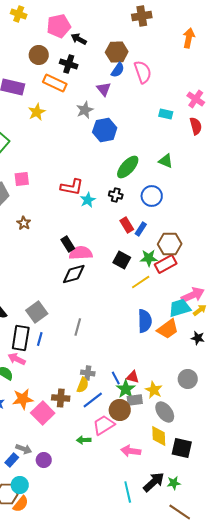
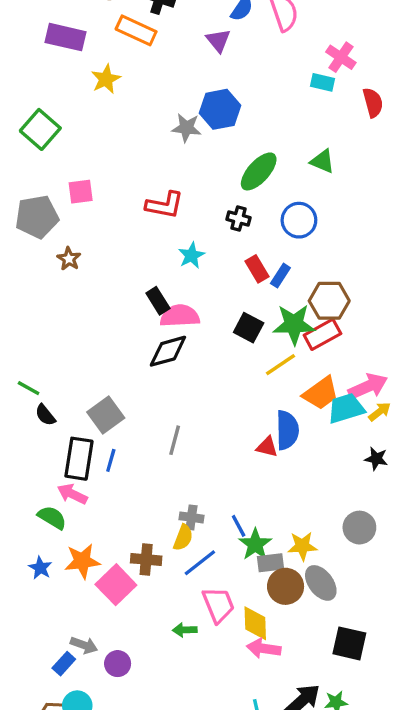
pink cross: (196, 99) -> (341, 57), moved
gray star: (85, 110) -> (186, 128), moved, turned 30
cyan star: (88, 200) -> (191, 255), moved
brown star: (24, 223) -> (69, 259), moved
green star: (149, 258) -> (294, 324), size x1.4
orange trapezoid: (168, 329) -> (321, 393), moved
red triangle: (133, 377) -> (267, 447), moved
yellow star: (154, 390) -> (302, 546), turned -30
brown circle: (120, 410) -> (286, 586), moved
pink trapezoid: (104, 425) -> (218, 605), turned 100
yellow diamond: (159, 436) -> (255, 623), moved

